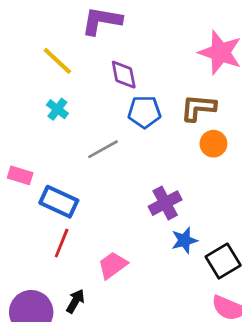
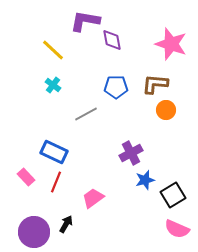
purple diamond: (124, 75) -> (112, 40), moved
pink rectangle: (20, 175) -> (26, 177), moved, turned 30

